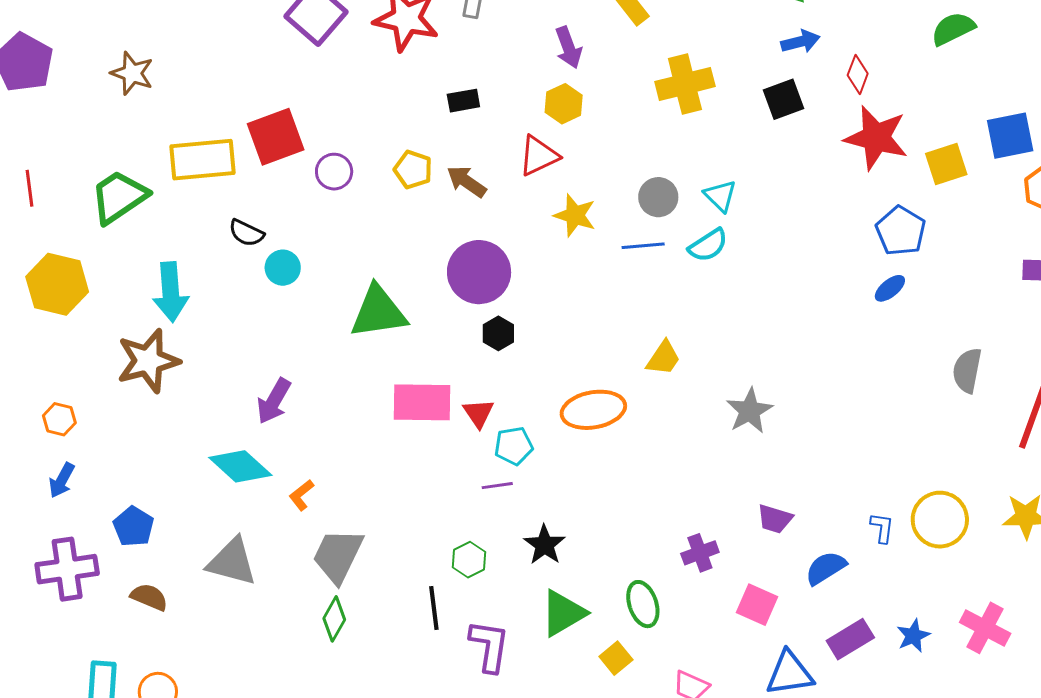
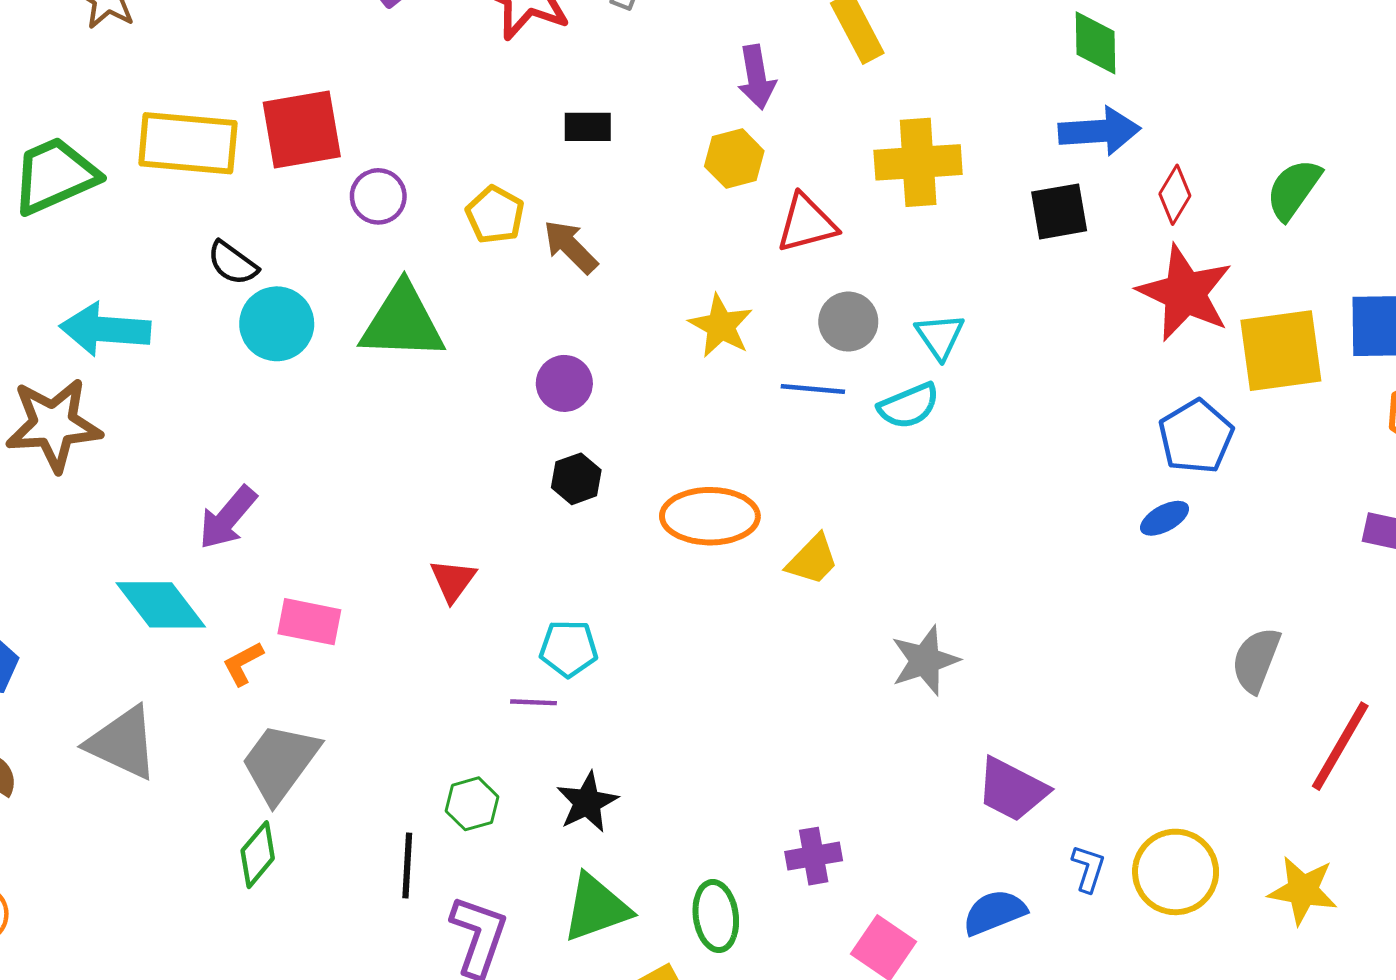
green semicircle: (953, 29) -> (1294, 189), moved, turned -39
blue arrow: (800, 42) -> (1099, 131), size x1.4
red triangle: (539, 156) -> (807, 223), moved
yellow square: (946, 164) -> (1281, 351), size x1.4
cyan circle: (283, 268) -> (277, 324), size x1.4
purple circle: (479, 272) -> (564, 383), size x0.6
cyan arrow: (171, 292) -> (105, 329), turned 88
green triangle: (378, 312) -> (402, 322), moved
pink rectangle: (422, 402) -> (309, 622), moved, size x0.7
orange ellipse: (593, 410) -> (710, 516), moved
red triangle: (478, 413) -> (453, 580), moved
purple trapezoid: (775, 519) -> (1012, 789), moved, size x1.4

